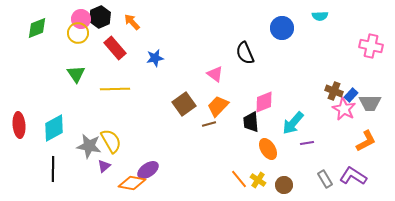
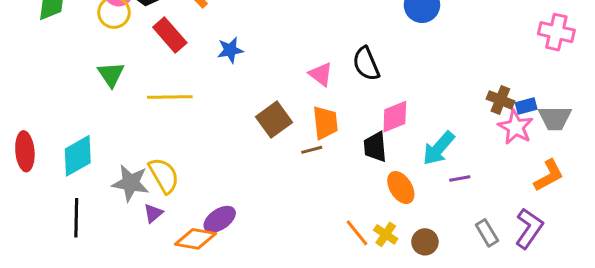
black semicircle: (245, 53) -> (366, 64), moved
blue rectangle: (351, 95) -> (526, 106), turned 32
orange trapezoid: (218, 106) -> (325, 123), turned 130
purple L-shape: (353, 176) -> (529, 228), turned 92

